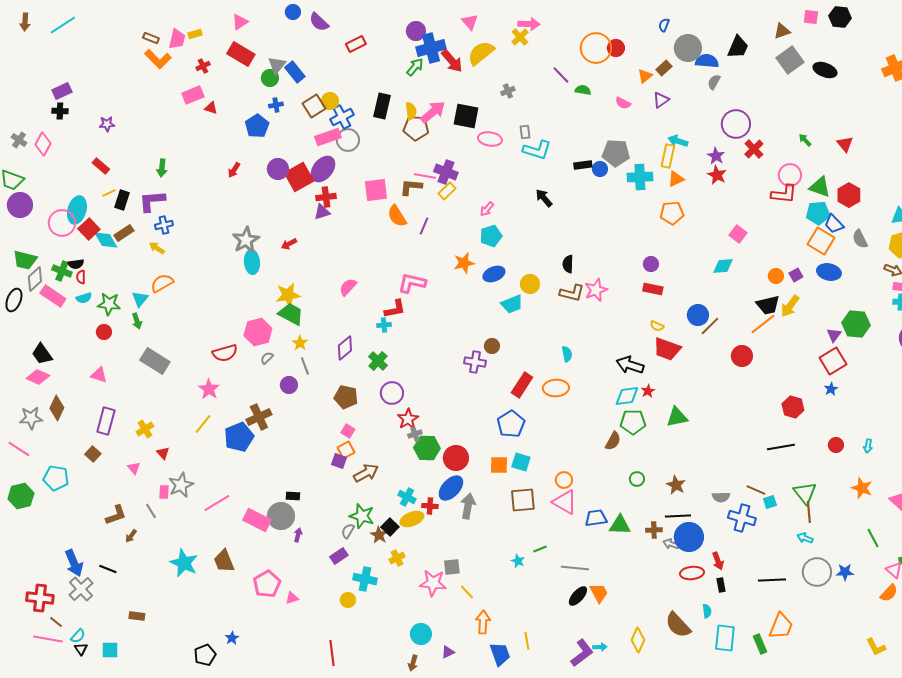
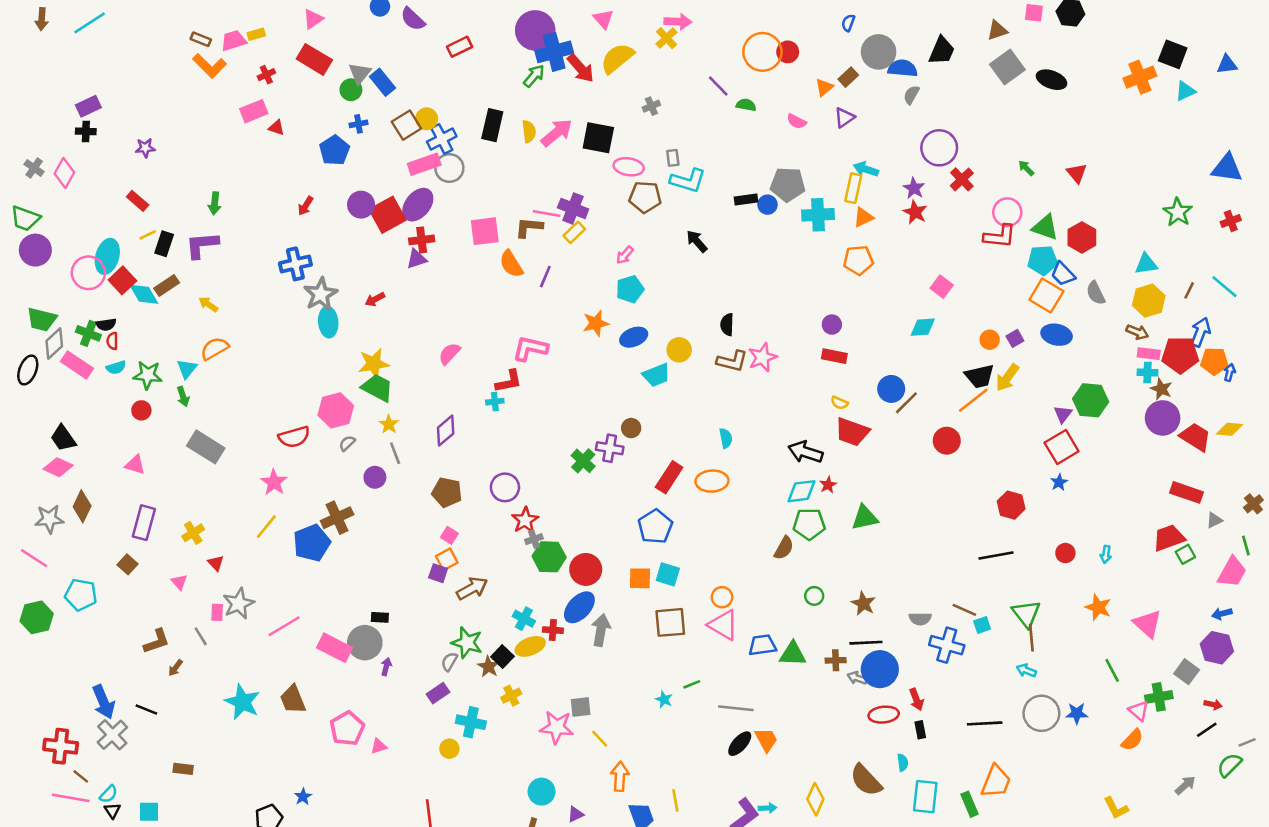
purple circle: (416, 31) -> (535, 30), size x1.6
pink trapezoid: (177, 39) -> (234, 41), turned -120
brown pentagon: (416, 128) -> (645, 197), moved
blue cross: (164, 225) -> (295, 264), moved, size x1.4
green cross: (378, 361) -> (583, 461), moved

